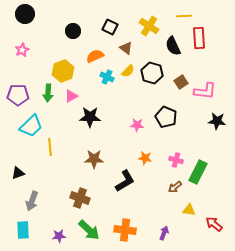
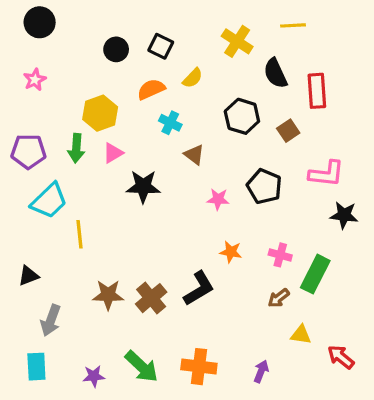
black square: (110, 27) -> (161, 46), moved
red rectangle: (199, 38) -> (317, 91), moved
brown triangle: (126, 48) -> (194, 155), moved
yellow semicircle: (128, 71) -> (193, 78), moved
pink L-shape: (205, 91) -> (326, 174), moved
black star: (217, 121) -> (344, 215), moved
brown star: (94, 159) -> (108, 295), moved
brown cross: (80, 198) -> (151, 298), moved, turned 30

